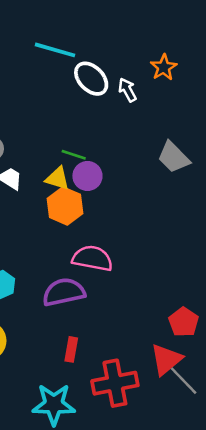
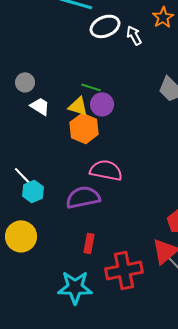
white ellipse: (91, 79) -> (105, 26), turned -68

